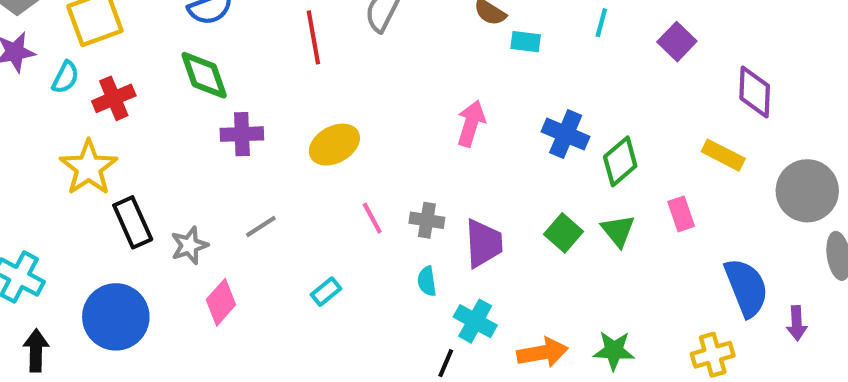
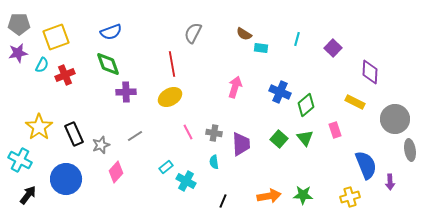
red line: (313, 37) -> (172, 64), moved
yellow star: (89, 168) -> (39, 127), moved
cyan cross: (475, 321) -> (186, 181), moved
black arrow: (36, 351) -> (28, 195), turned 36

